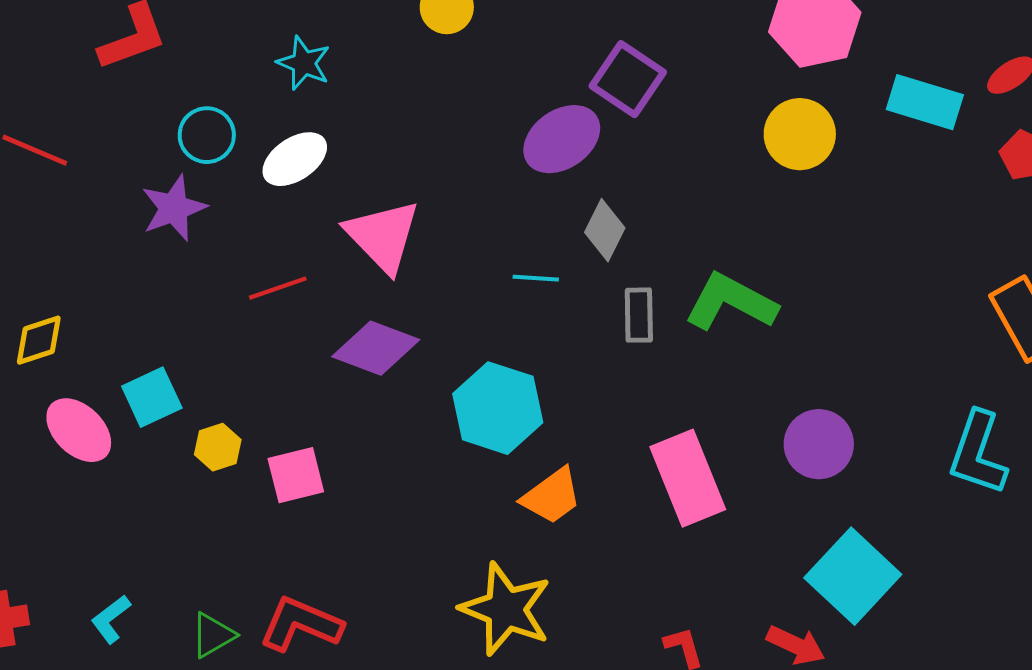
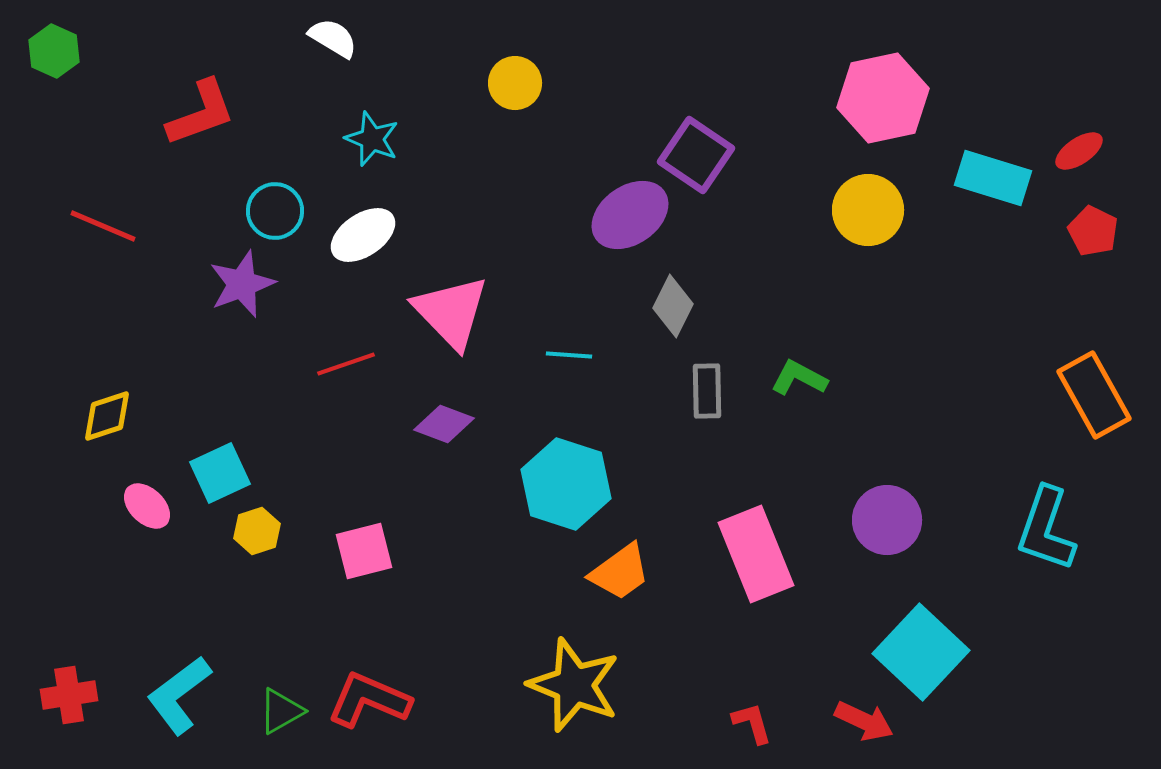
cyan line: (536, 278) -> (569, 355), moved
green L-shape: (731, 302) -> (799, 378), size x0.6
purple diamond: (376, 348) -> (444, 424), size x0.7
pink ellipse: (79, 430) -> (147, 506), size x0.7
yellow hexagon: (218, 447) -> (257, 531), moved
cyan L-shape: (111, 619) -> (179, 695), size x1.6

